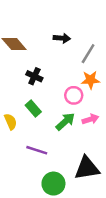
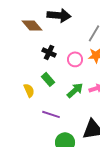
black arrow: (62, 38) -> (59, 15), moved, size x1.6
pink circle: (74, 95) -> (75, 59), moved

